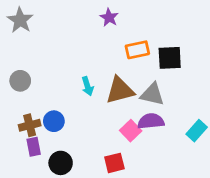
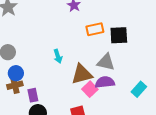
brown triangle: (120, 90) -> (82, 74), moved
blue circle: (54, 121) -> (16, 73), moved
purple rectangle: (34, 147) -> (33, 95), moved

